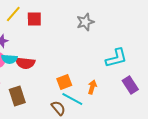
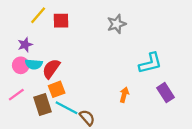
red semicircle: (25, 63) -> (51, 69), turned 120
orange square: (64, 82) -> (57, 89), moved
cyan line: (72, 99) -> (66, 108), moved

